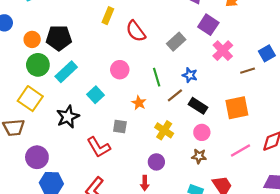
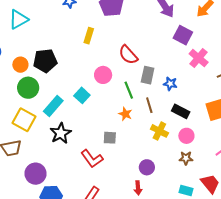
red semicircle: (136, 31) -> (128, 55), moved
gray rectangle: (176, 42) -> (148, 75), moved, turned -30
pink circle: (120, 70) -> (103, 75), moved
cyan rectangle: (66, 72) -> (53, 106), moved
green line: (157, 77) -> (129, 90), moved
cyan square: (95, 95) -> (82, 95), moved
brown line: (175, 95) -> (149, 105), moved, turned -63
yellow cross: (164, 130) -> (159, 131), moved

